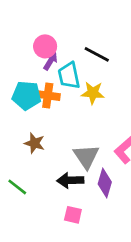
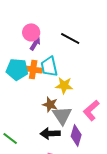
cyan trapezoid: (69, 76) -> (49, 66), moved
yellow star: (93, 93) -> (64, 85), moved
brown star: (34, 143) -> (50, 104), moved

